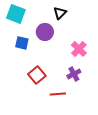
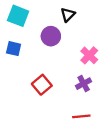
blue square: (22, 43) -> (14, 49), moved
red line: (58, 94) -> (81, 116), moved

